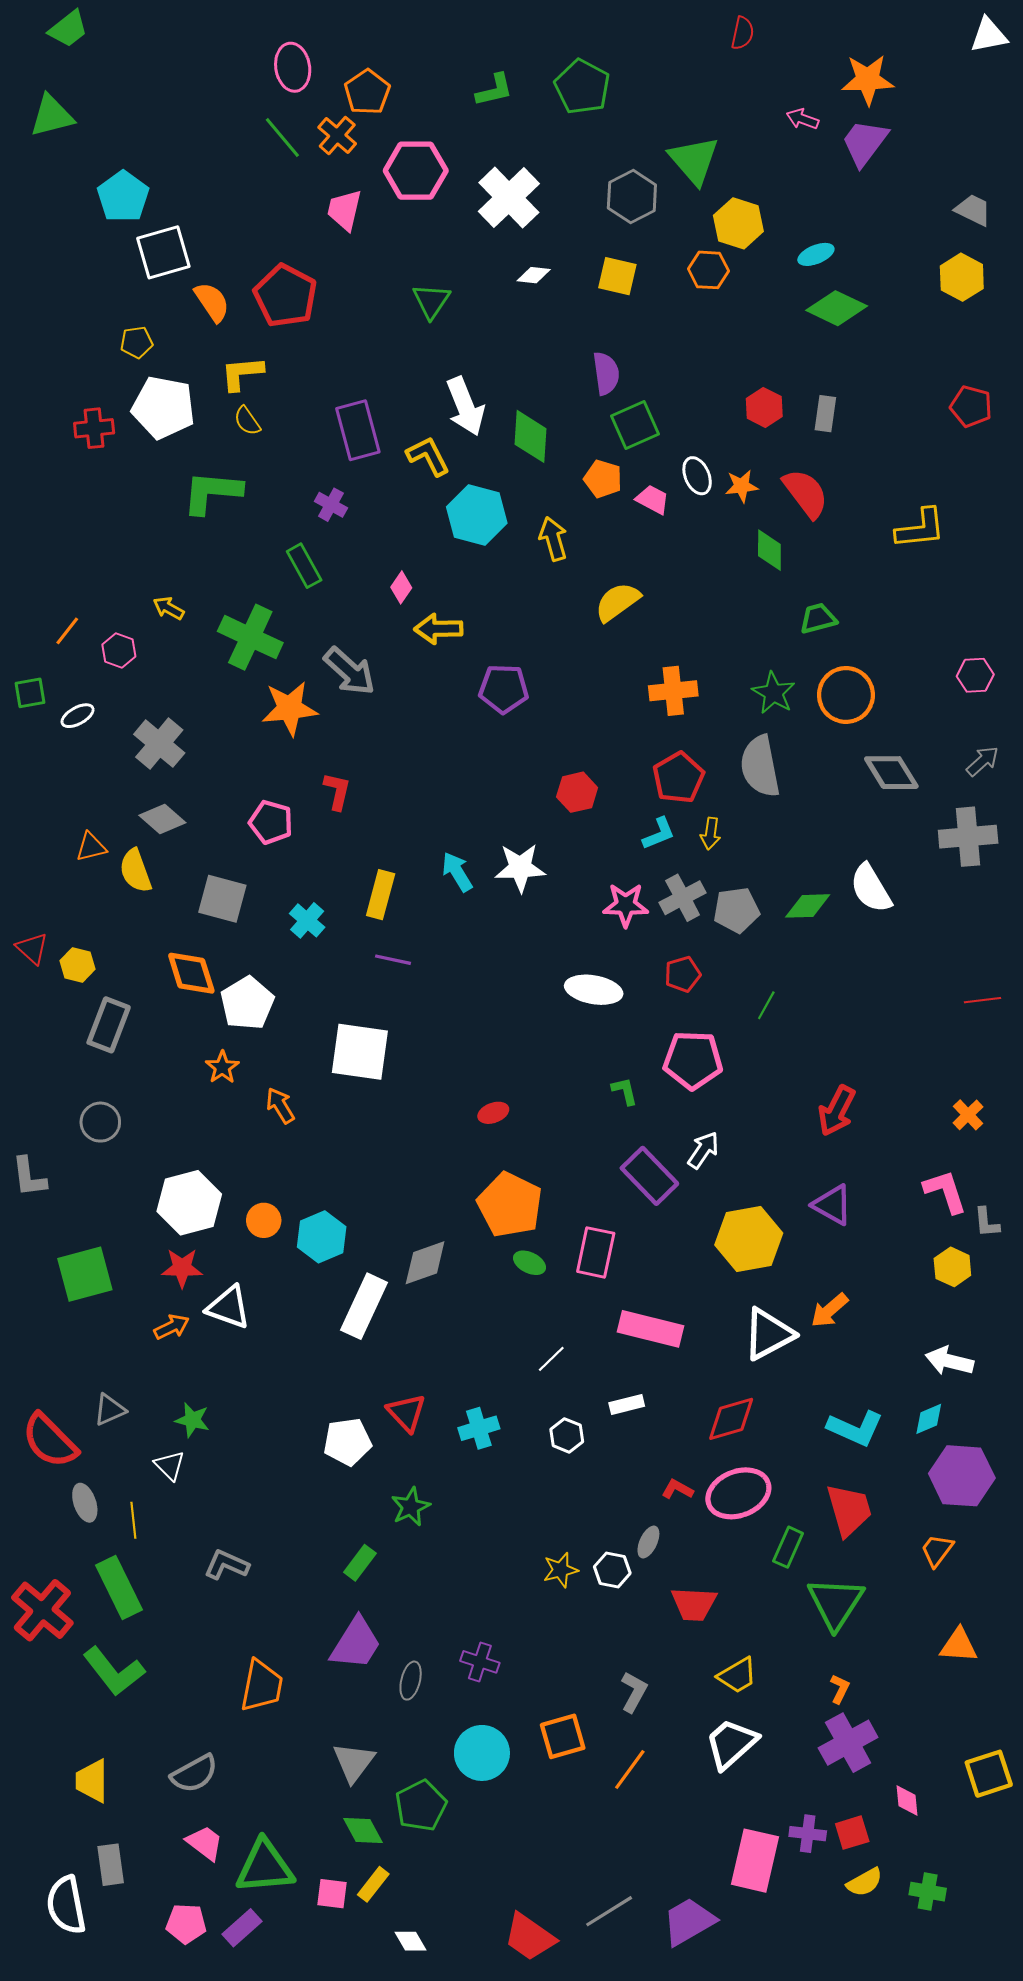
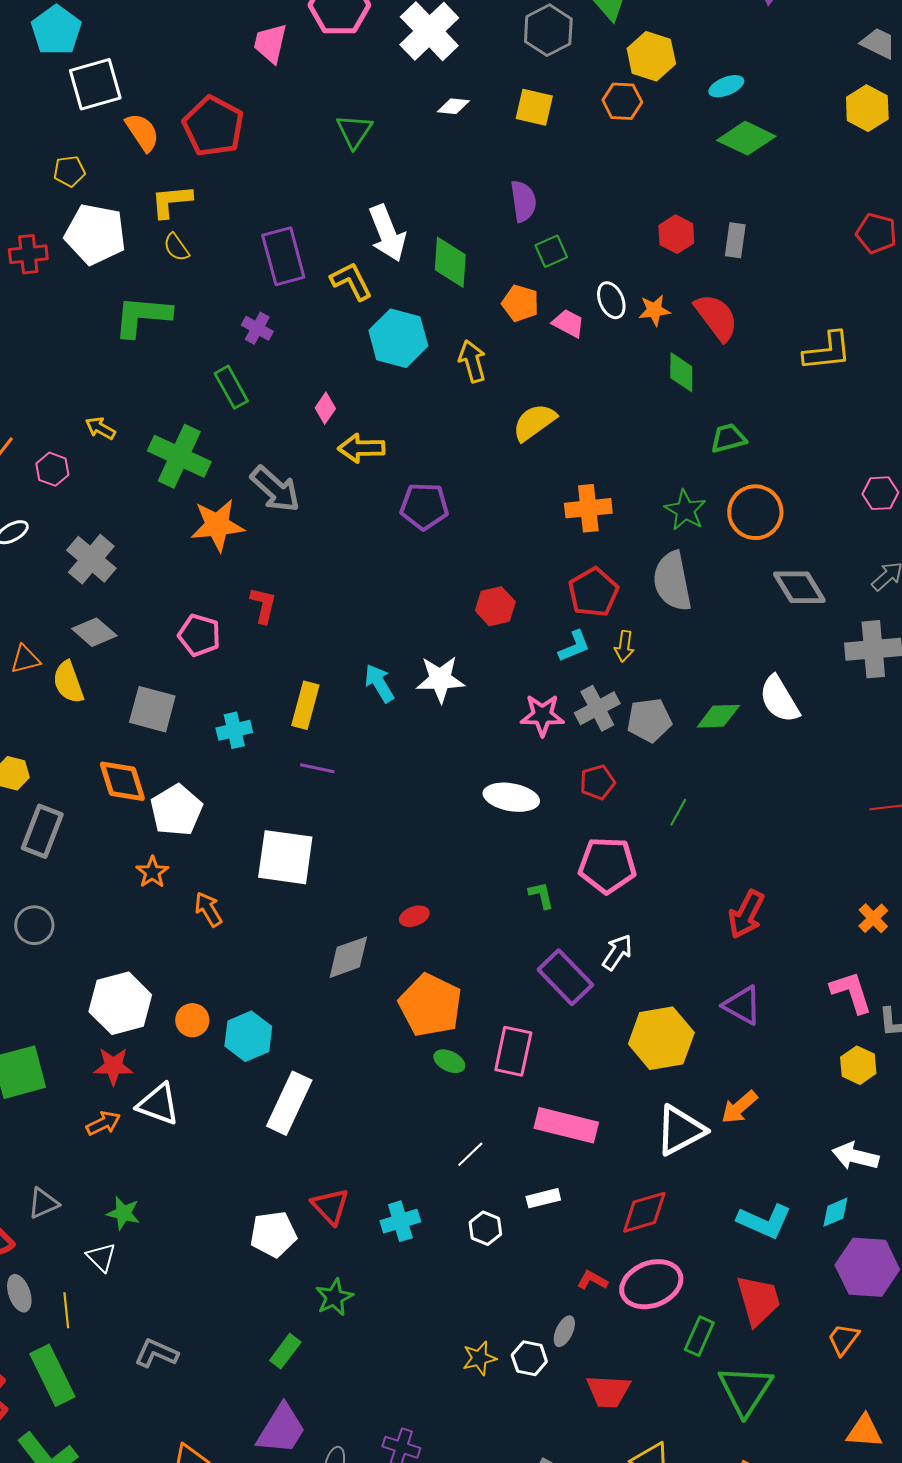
green square: (635, 425) -> (551, 251), size x0.7
cyan cross: (307, 920) -> (234, 730), turned 36
gray diamond: (425, 1263) -> (348, 957), moved

